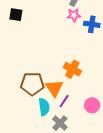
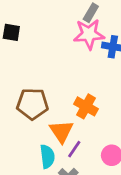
pink star: (74, 15) -> (89, 34), size x1.6
brown pentagon: (32, 84) -> (32, 104), moved

